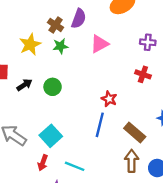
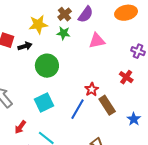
black arrow: (24, 85) -> (25, 46), moved
green circle: (53, 87) -> (47, 66), size x1.5
brown rectangle: (135, 133) -> (107, 105), moved
cyan square: (51, 136) -> (44, 102), moved

